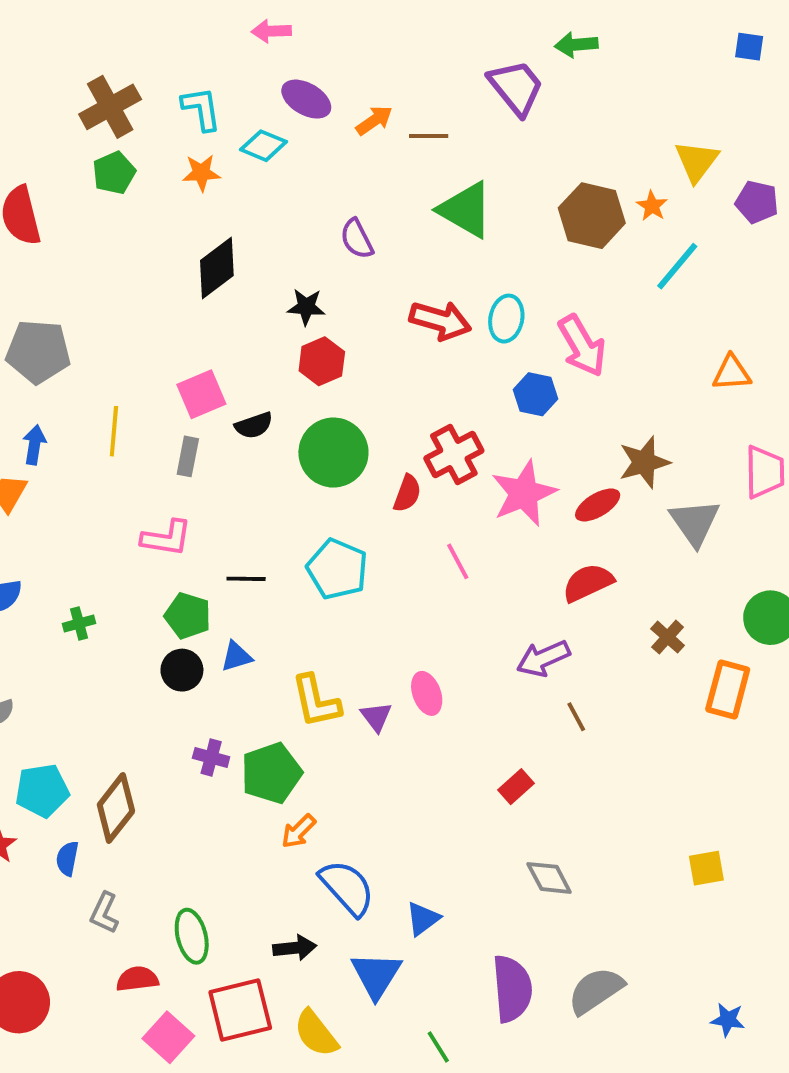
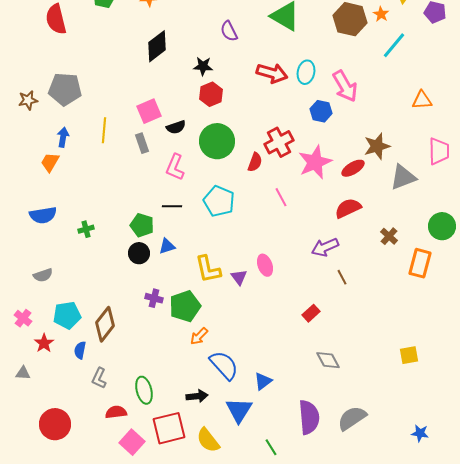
gray rectangle: (188, 456) -> (142, 143), turned -30
gray triangle: (695, 522) -> (403, 177), turned 44
pink L-shape: (166, 538) -> (175, 167), moved, turned 104

